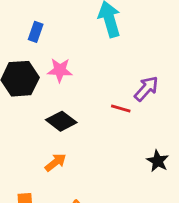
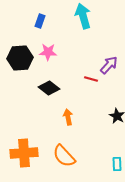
blue rectangle: (36, 32) -> (40, 21), moved
orange arrow: (56, 162) -> (68, 117), moved, turned -63

